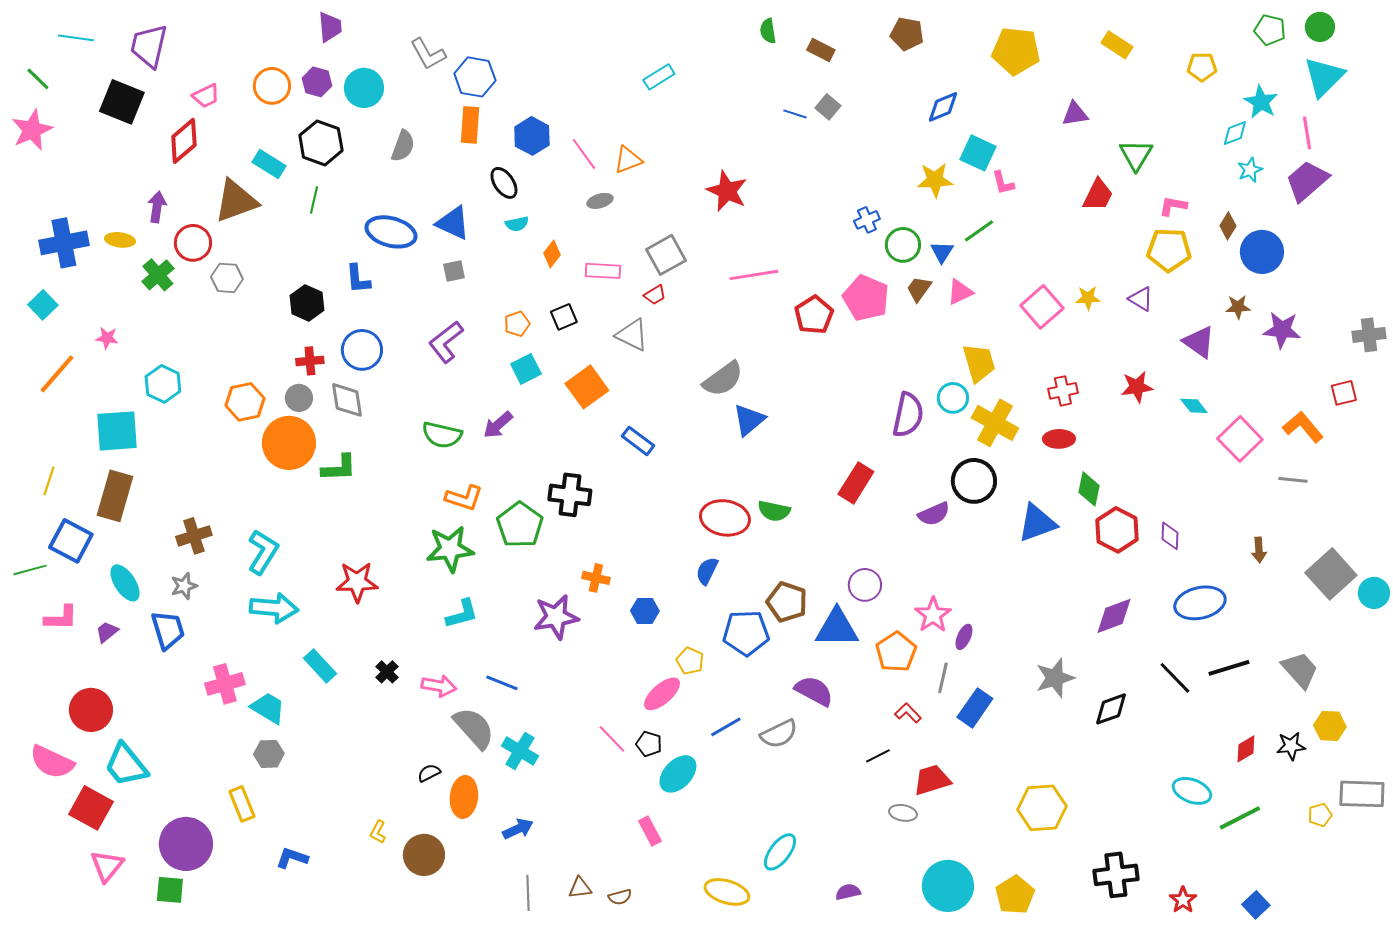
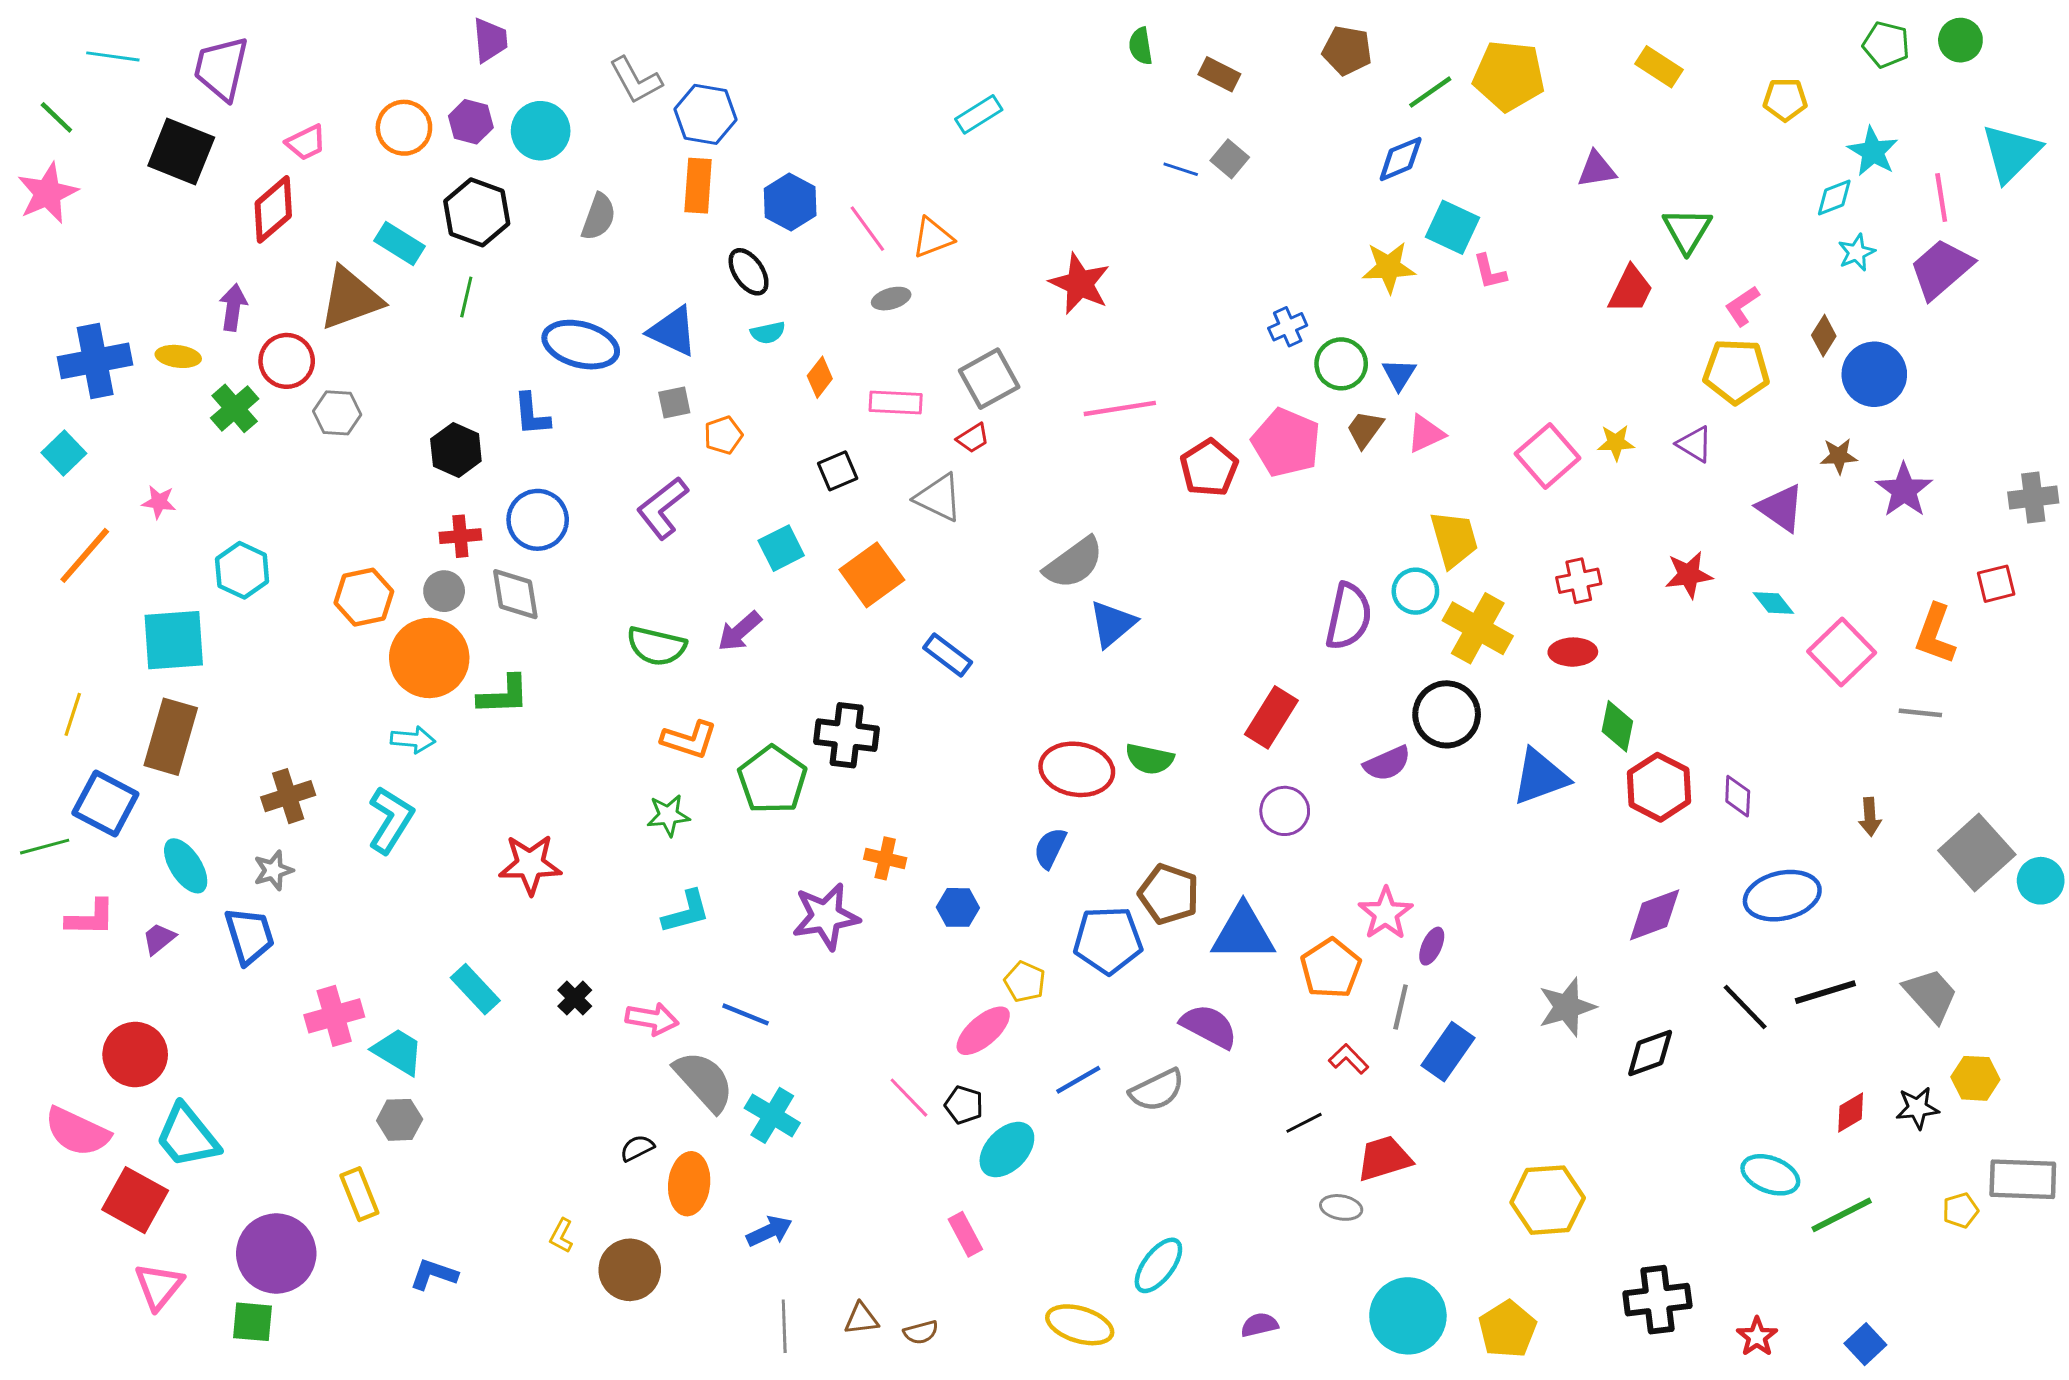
cyan triangle: (1324, 77) -> (2011, 153), moved
pink L-shape: (1173, 206) -> (1742, 306), turned -44
green line: (979, 231) -> (1430, 92), moved
orange pentagon: (517, 324) -> (723, 435), moved
purple star: (1282, 330) -> (1904, 490), turned 30
orange L-shape: (1303, 427) -> (1935, 634), turned -120
green star: (450, 549) -> (668, 815), size x0.6
purple circle: (865, 585) -> (1285, 811), moved
cyan arrow: (274, 608) -> (413, 740), moved, size x0.6

